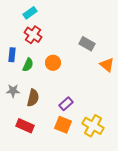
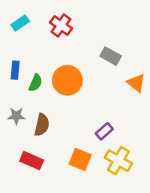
cyan rectangle: (30, 13) -> (20, 23), moved
red cross: (33, 35) -> (61, 25), moved
orange circle: (53, 63) -> (67, 80), size x1.5
purple rectangle: (66, 104) -> (104, 131), moved

